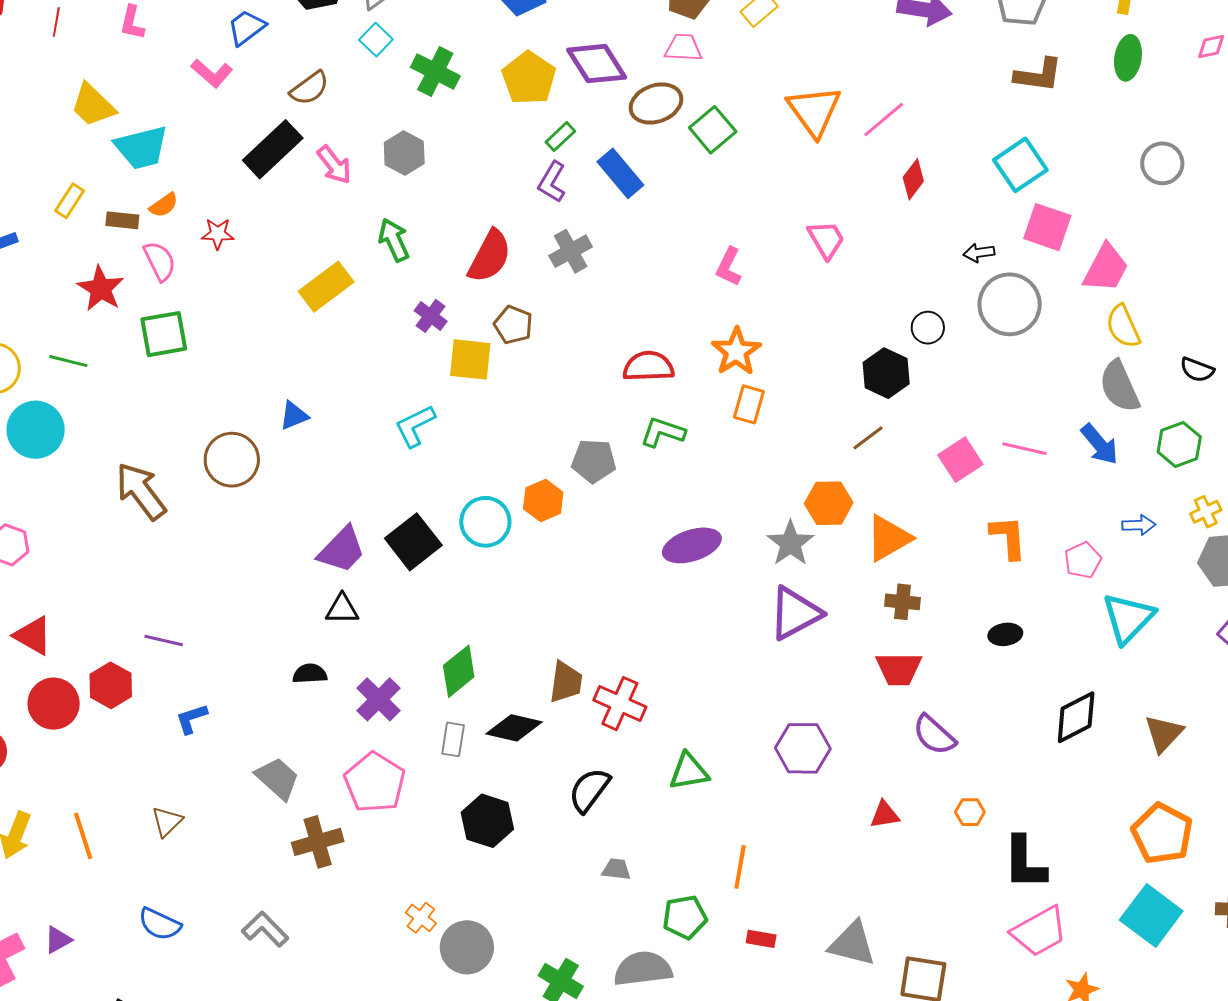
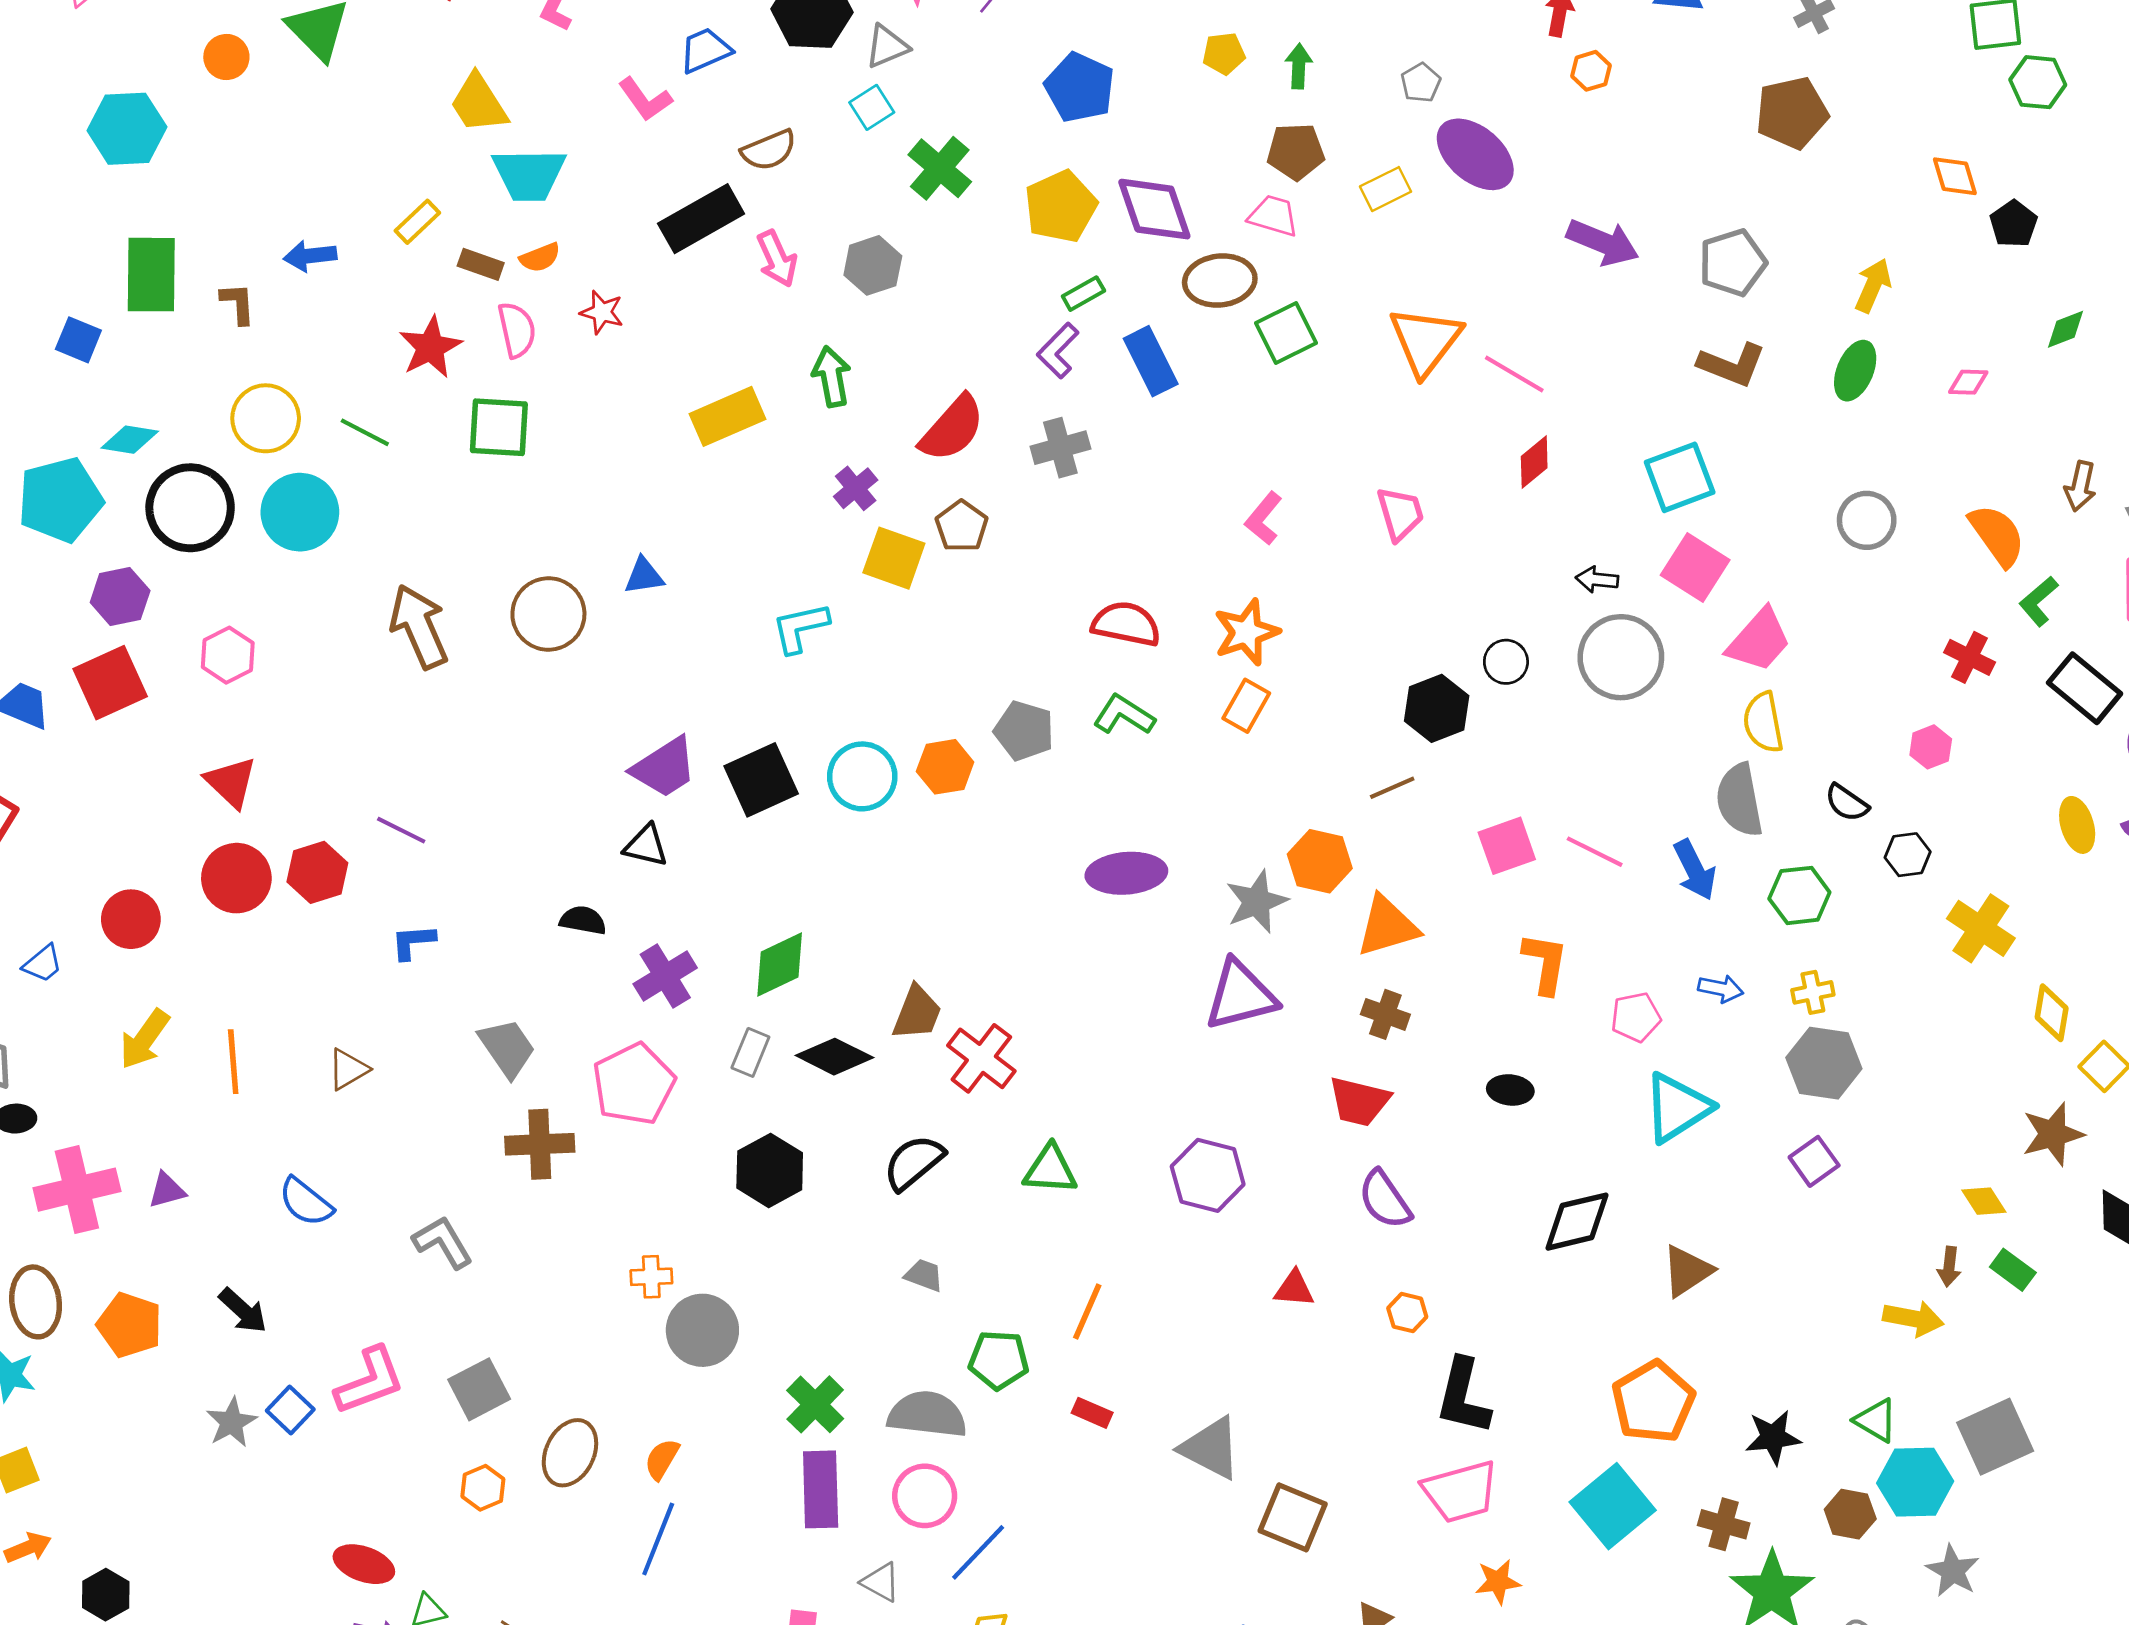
pink line: (884, 119) -> (1514, 374), turned 57
orange cross: (421, 918) -> (651, 1277), turned 36

